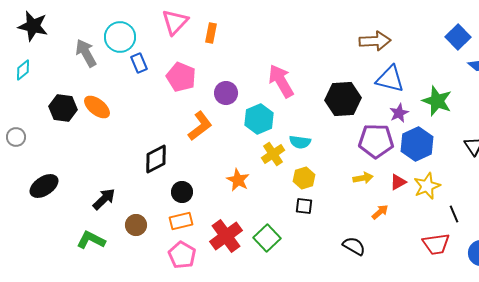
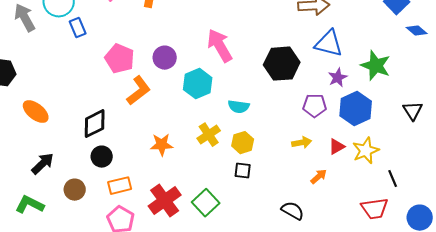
pink pentagon: (181, 77) -> (120, 59), moved
orange ellipse: (97, 107) -> (36, 112), moved
purple pentagon: (376, 141) -> (315, 106), size x0.7
yellow cross: (273, 154) -> (209, 135), moved
orange star: (238, 180) -> (162, 145), moved, turned -30
black circle: (182, 192) -> (102, 157), moved

